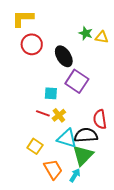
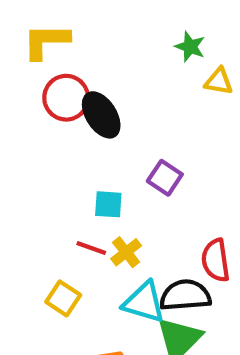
green star: (86, 33) -> (190, 47), moved
black ellipse: (64, 56) -> (101, 115), moved
purple square: (77, 81) -> (165, 178), size x0.7
yellow square: (35, 146) -> (63, 298), moved

